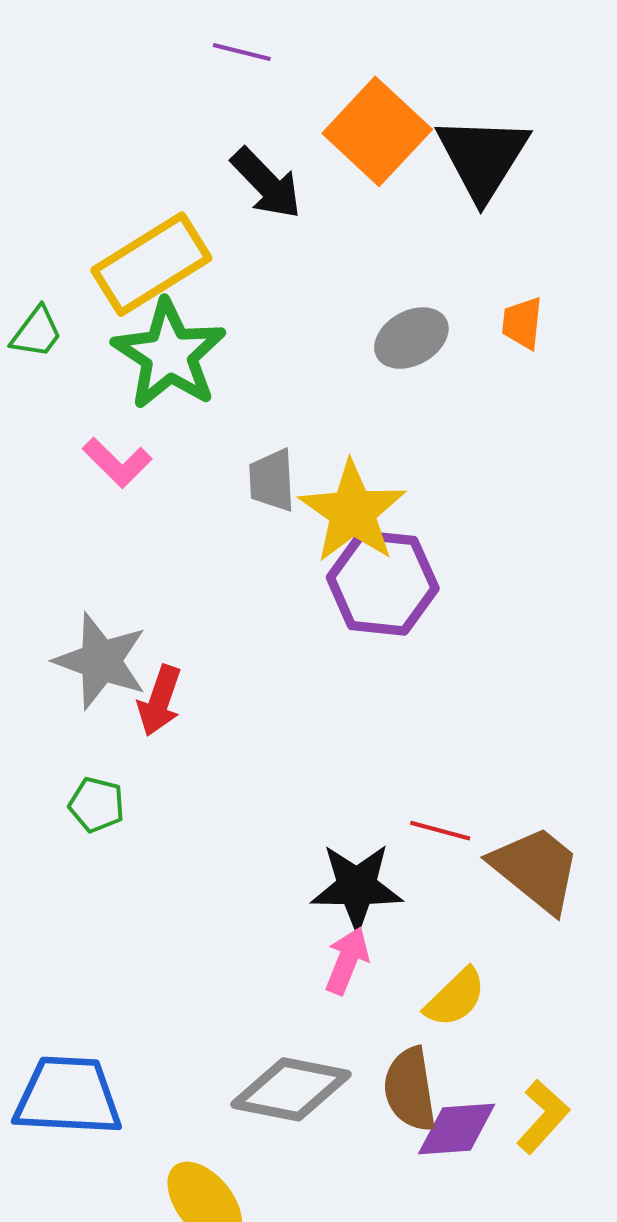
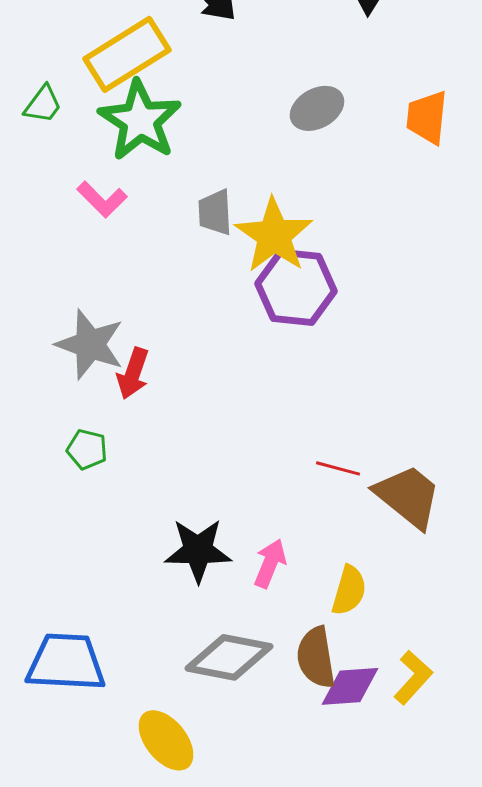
orange trapezoid: (522, 323) -> (427, 117), moved, size x1.4
black star: (357, 887) -> (198, 550), moved
yellow semicircle: (455, 998) -> (349, 590), turned -30

